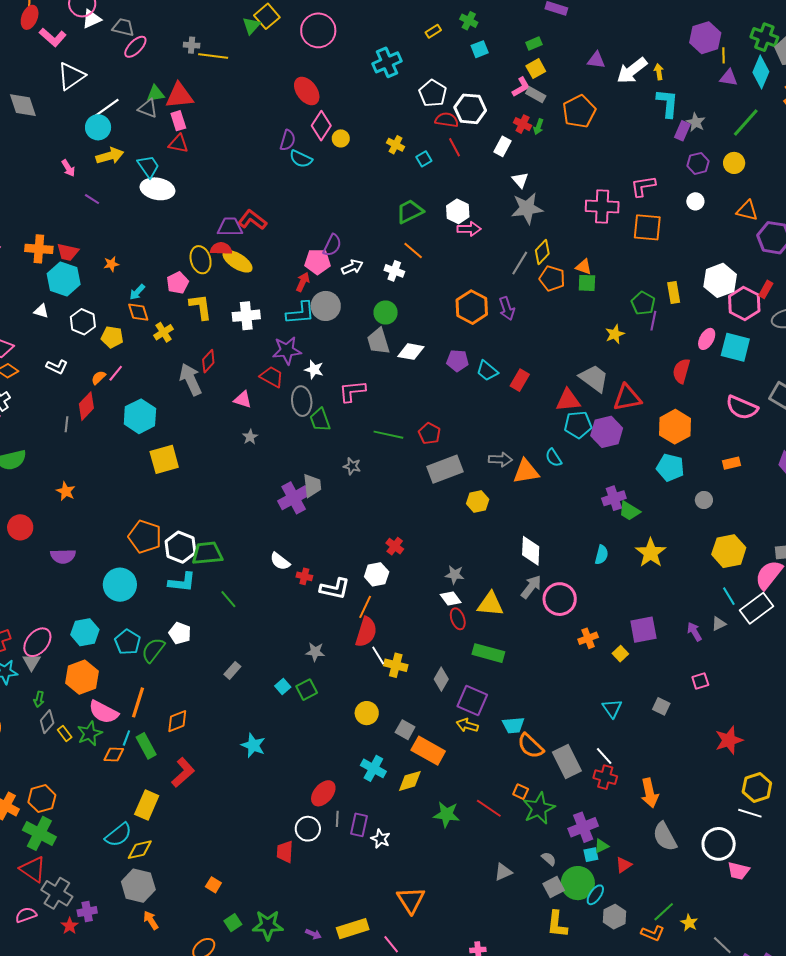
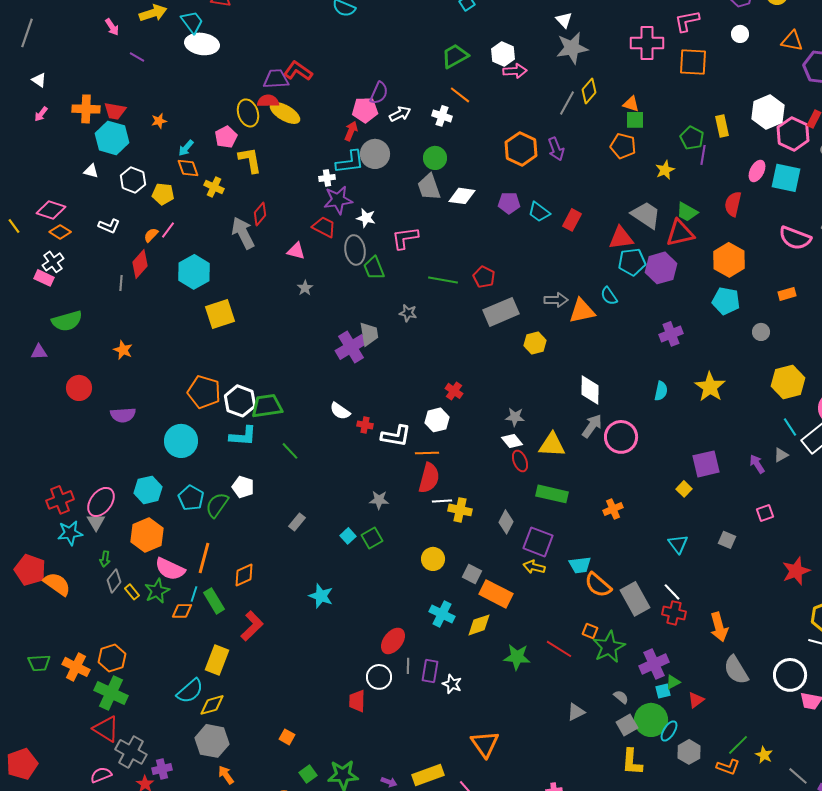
orange pentagon: (552, 278) -> (623, 146), moved
white cross: (246, 316) -> (327, 178), moved, size x0.6
yellow cross: (163, 332) -> (214, 187), turned -30
green trapezoid: (629, 511) -> (687, 212), moved
orange line: (365, 607) -> (427, 453), turned 65
orange cross: (588, 638) -> (613, 509), moved
white line: (378, 655) -> (442, 501), turned -60

